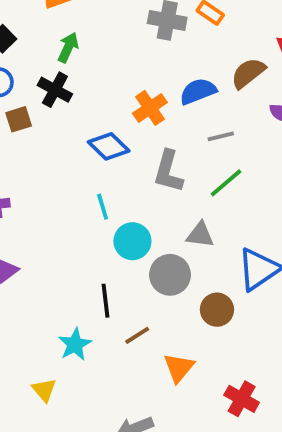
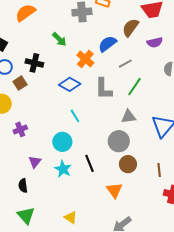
green arrow: (68, 47) -> (59, 39), moved, turned 126
cyan circle: (132, 241) -> (62, 142), moved
brown circle: (217, 310) -> (128, 164), moved
brown line: (137, 335) -> (159, 170), moved, turned -48
cyan star: (75, 344) -> (63, 169), moved
orange triangle: (179, 368) -> (114, 190), moved

